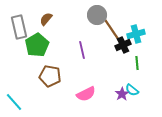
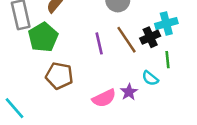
brown line: (112, 30) -> (127, 40), moved
cyan semicircle: (132, 90) -> (150, 78), moved
purple star: (122, 94) -> (129, 92), moved

